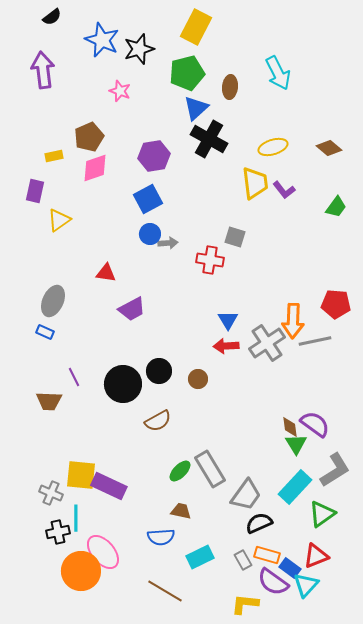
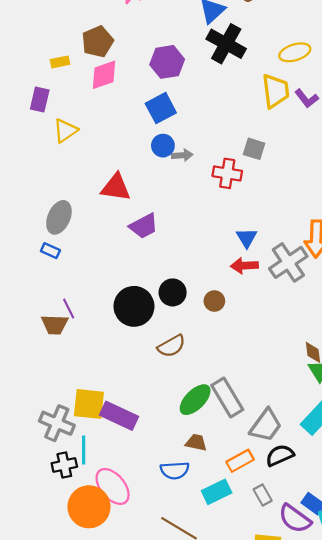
red triangle: (106, 273) -> (116, 187), size x1.4
purple line: (74, 377) -> (69, 309), moved
green ellipse: (180, 471) -> (195, 400), size x1.4
gray cross: (51, 493) -> (57, 423), size x1.4
orange rectangle: (267, 555) -> (240, 461), moved, turned -45

